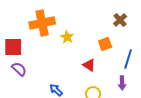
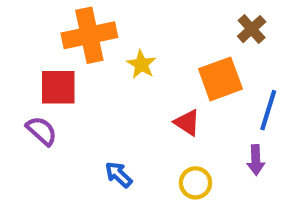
orange square: (105, 44) -> (220, 79), size x1.5
red square: (13, 47) -> (58, 87), moved

